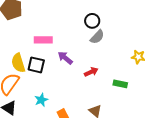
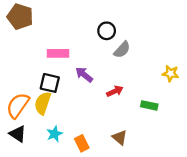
black circle: (92, 21) -> (107, 31), moved
yellow semicircle: (18, 63) -> (43, 103), moved, turned 36
cyan star: (41, 100) -> (54, 134), moved

